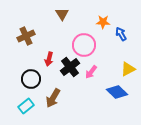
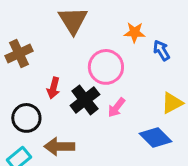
brown triangle: (62, 14) -> (73, 20), size x1.5
brown arrow: (53, 98) -> (59, 146), turned 60

